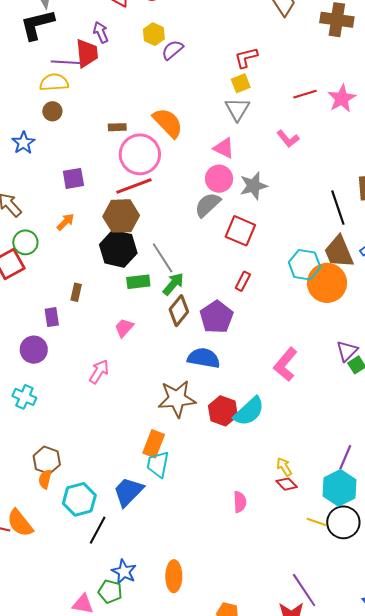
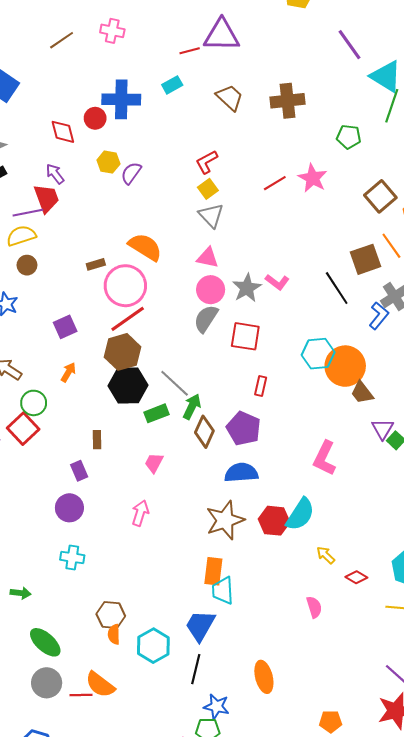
pink L-shape: (288, 139) -> (277, 282), moved
brown trapezoid: (339, 252) -> (362, 393), moved, size x0.7
yellow arrow: (284, 467) -> (326, 555), moved
black line: (98, 530) -> (196, 669), moved
orange ellipse: (174, 576) -> (264, 677), moved

